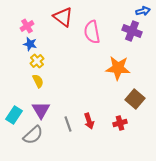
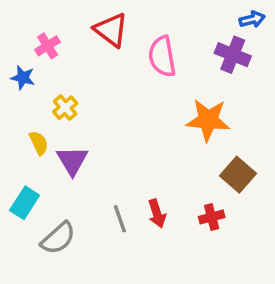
blue star: (30, 44) -> (23, 78), moved
yellow semicircle: (38, 81) -> (39, 143), moved
purple triangle: (41, 110) -> (72, 161), moved

